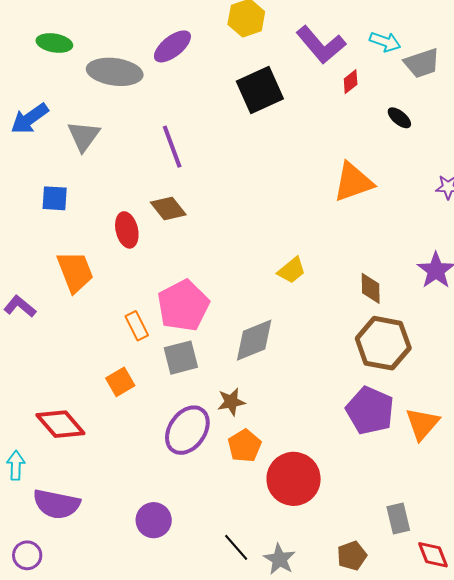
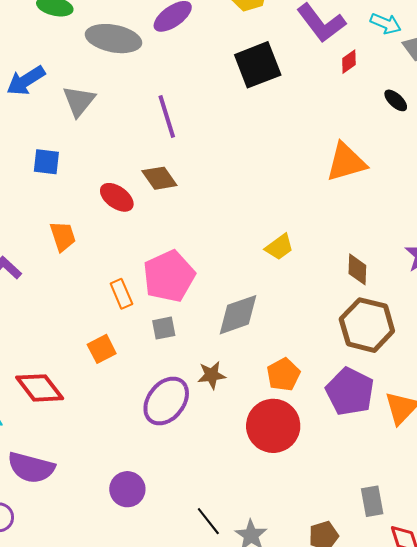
red ellipse: (127, 230) -> (117, 197), turned -44
orange trapezoid: (75, 272) -> (63, 236), size x0.7
gray square: (181, 358) -> (164, 328), size x0.7
orange pentagon: (244, 446) -> (283, 375), moved
red circle: (294, 479) -> (273, 426), moved

